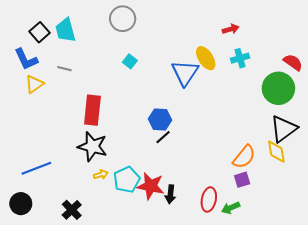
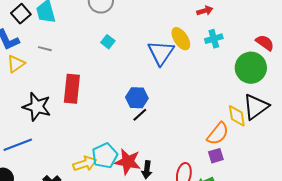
black star: (92, 146) -> (37, 107), moved
yellow diamond: (276, 152) -> (237, 116), moved
yellow arrow: (101, 175) -> (85, 164), moved, size x1.6

